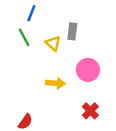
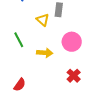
green line: (24, 37) -> (19, 40), moved

